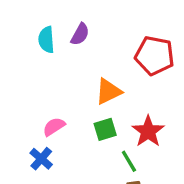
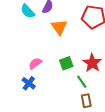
cyan semicircle: (46, 40) -> (28, 11), turned -35
orange triangle: (108, 91) -> (59, 27), moved, turned -36

